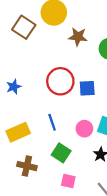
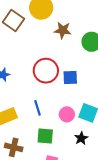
green square: (61, 153) -> (45, 136), turned -30

